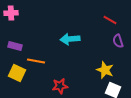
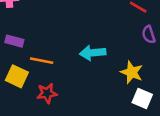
cyan arrow: (70, 39) -> (93, 53), moved
red star: (60, 86) -> (47, 93), moved

